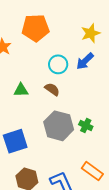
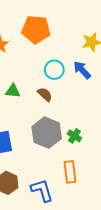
blue arrow: (85, 61) -> (82, 70), turned 84
orange rectangle: (92, 171) -> (70, 172), moved, turned 40

